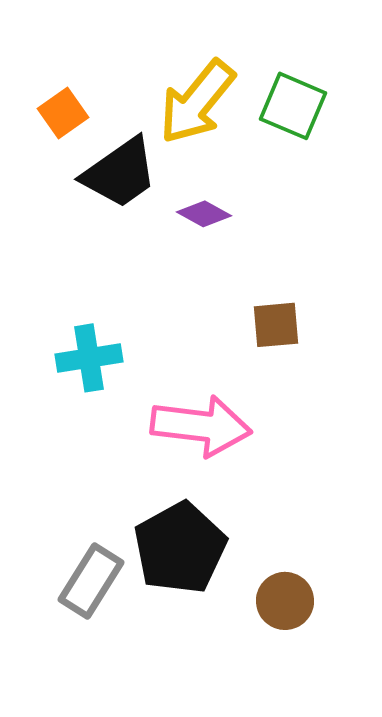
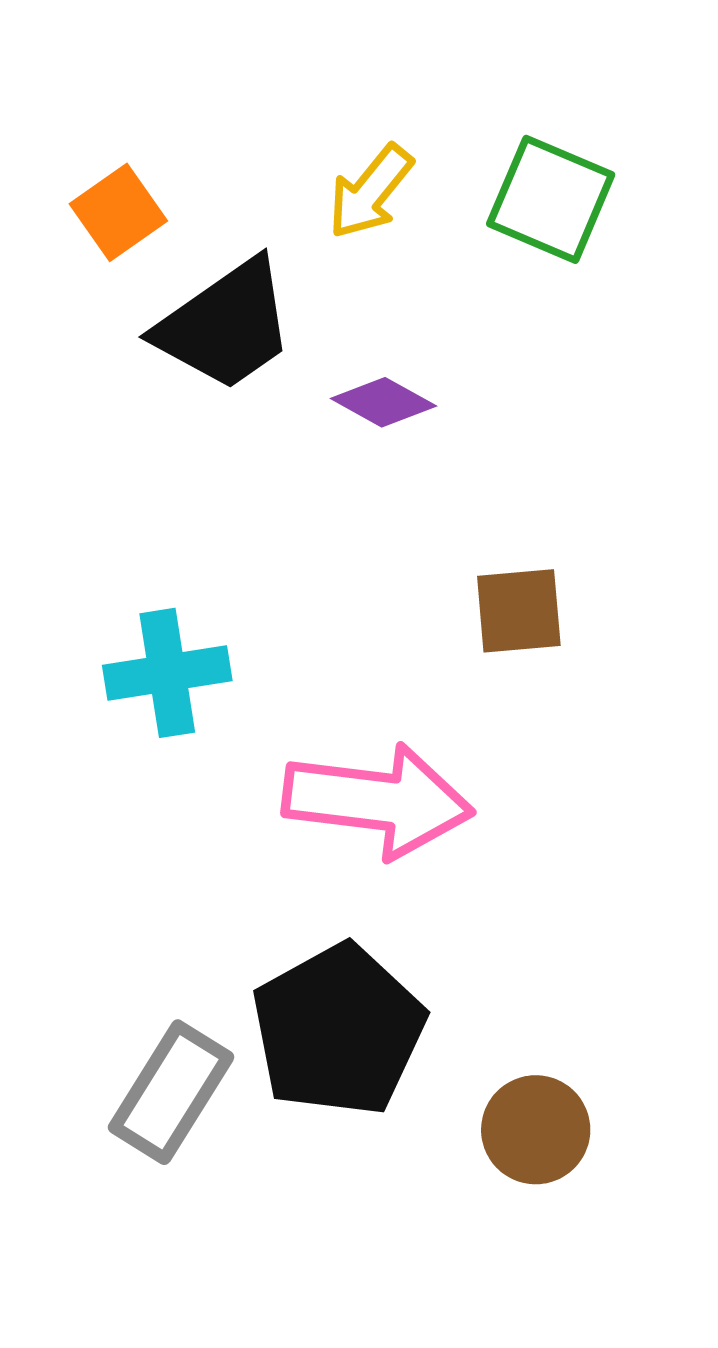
yellow arrow: (197, 102) -> (370, 192), size x0.6

